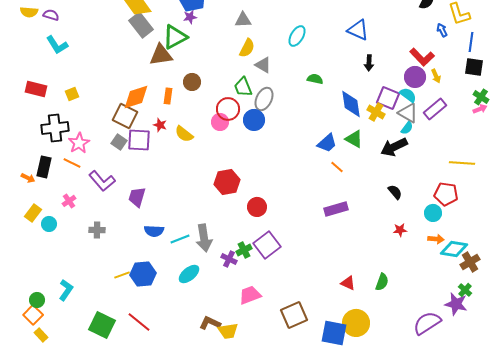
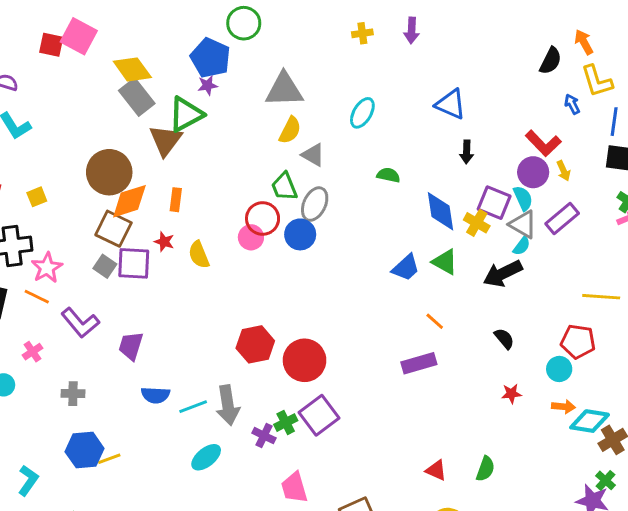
gray triangle: (243, 20) -> (284, 90), size x1.6
brown triangle: (161, 55) -> (166, 140), turned -45
brown circle: (192, 82) -> (109, 172), moved, size x1.8
cyan semicircle: (408, 95) -> (523, 198), turned 30
yellow semicircle: (184, 134) -> (199, 255), turned 30
orange line: (337, 167) -> (435, 321), moved
red hexagon: (227, 182) -> (255, 344), moved
red circle: (257, 207) -> (305, 360), size x1.5
blue hexagon: (143, 274) -> (85, 450), moved
pink trapezoid: (250, 295) -> (294, 488), turned -85

